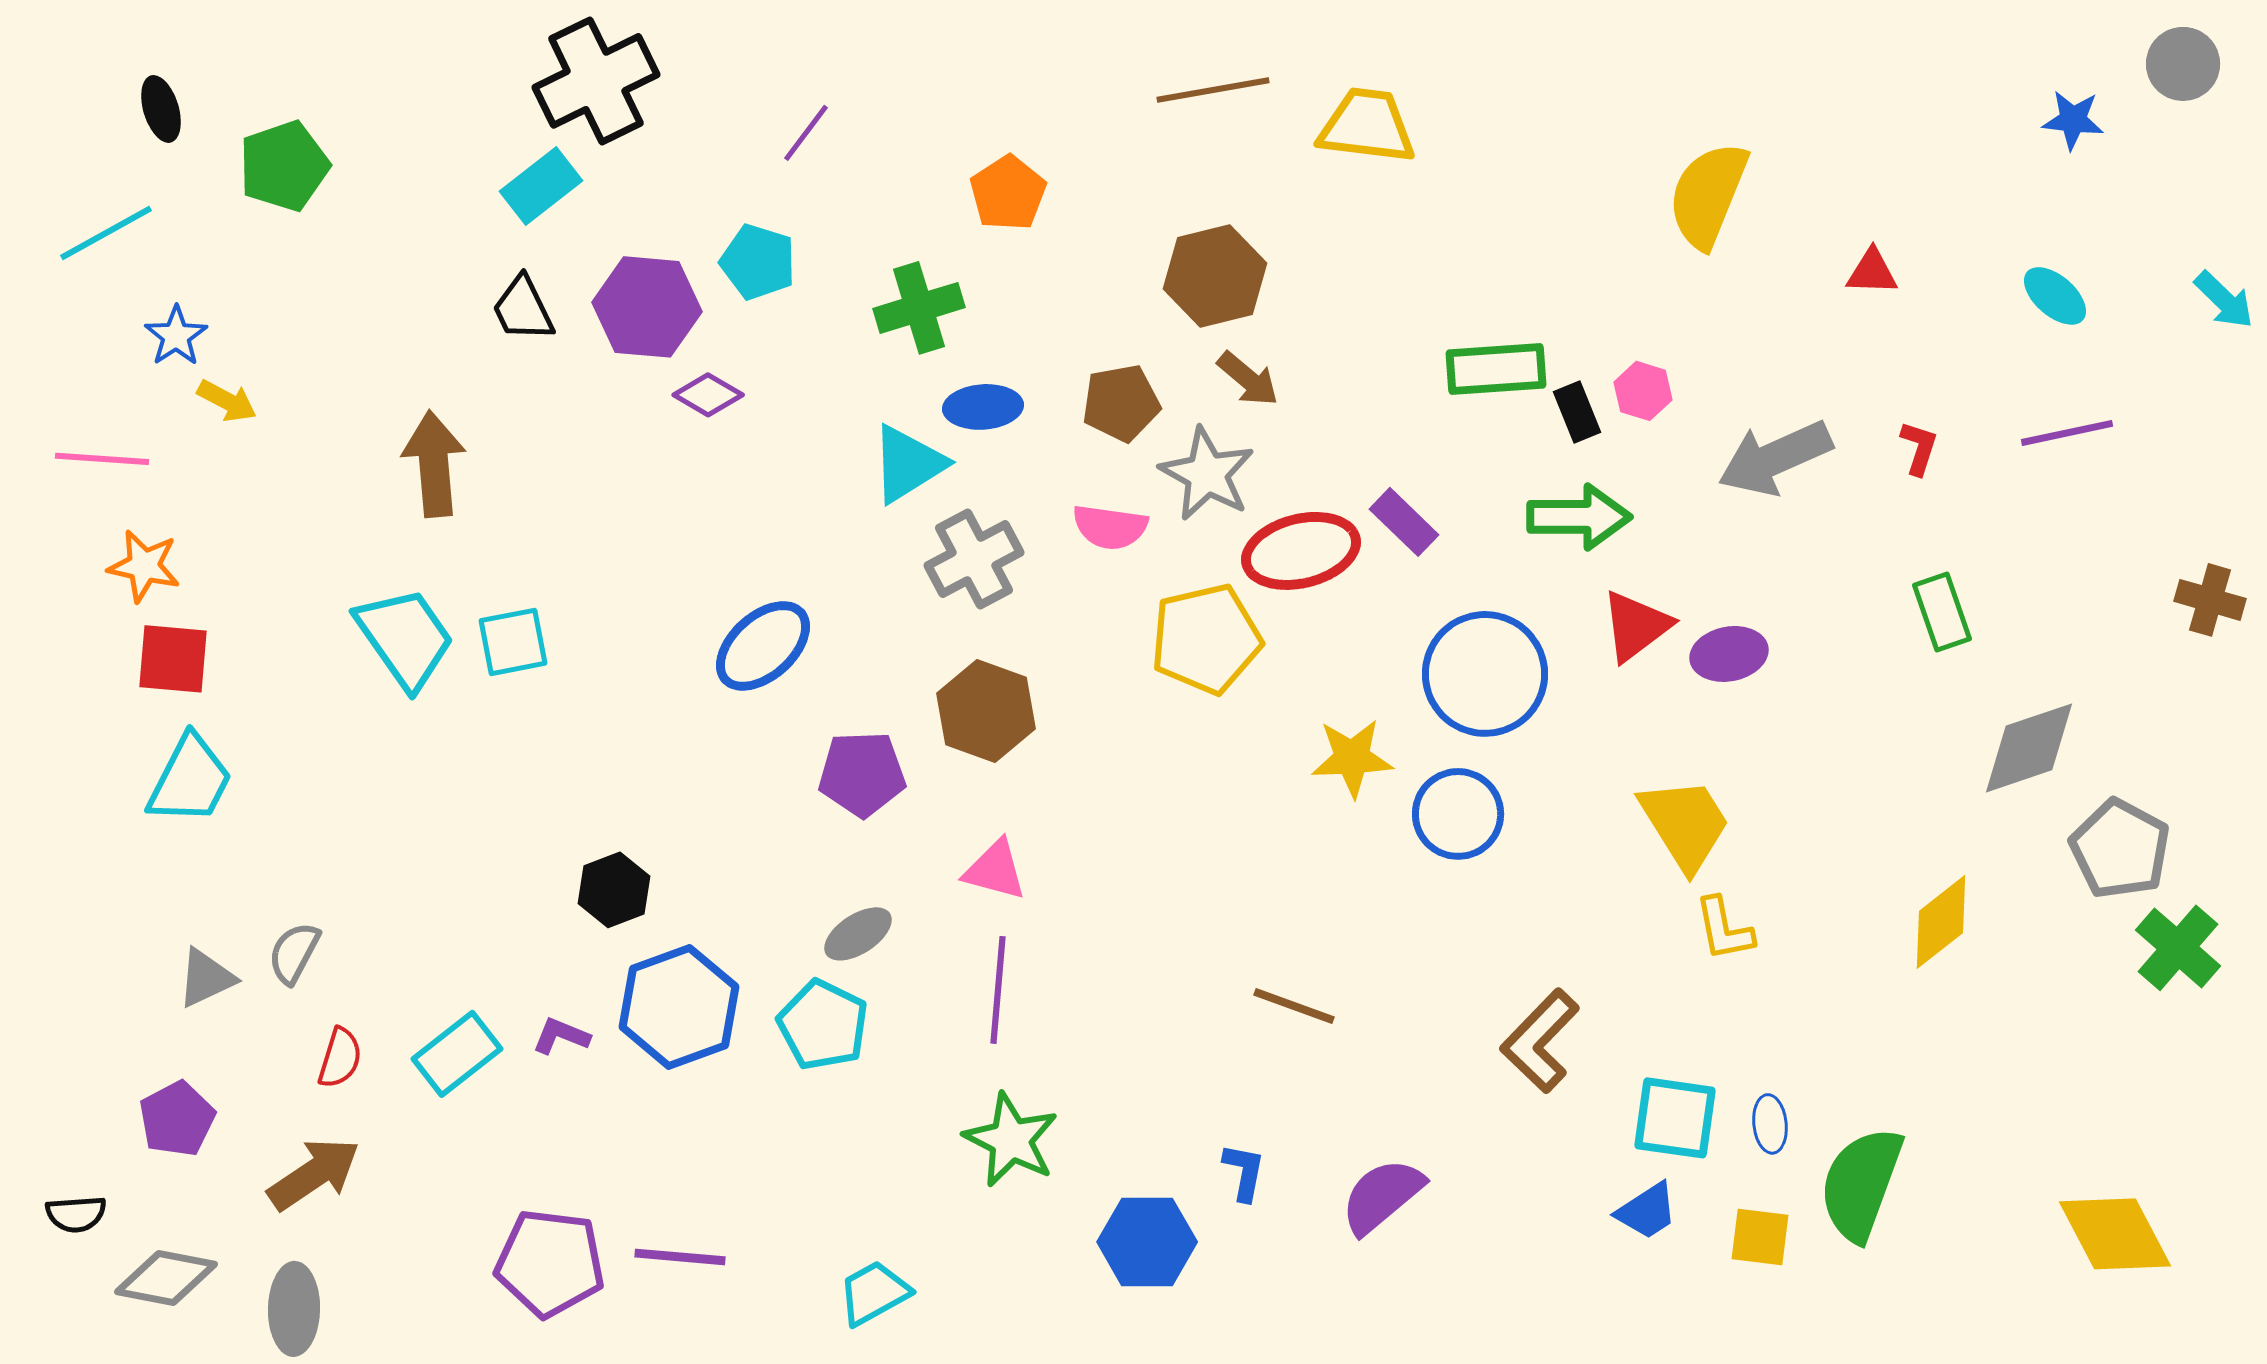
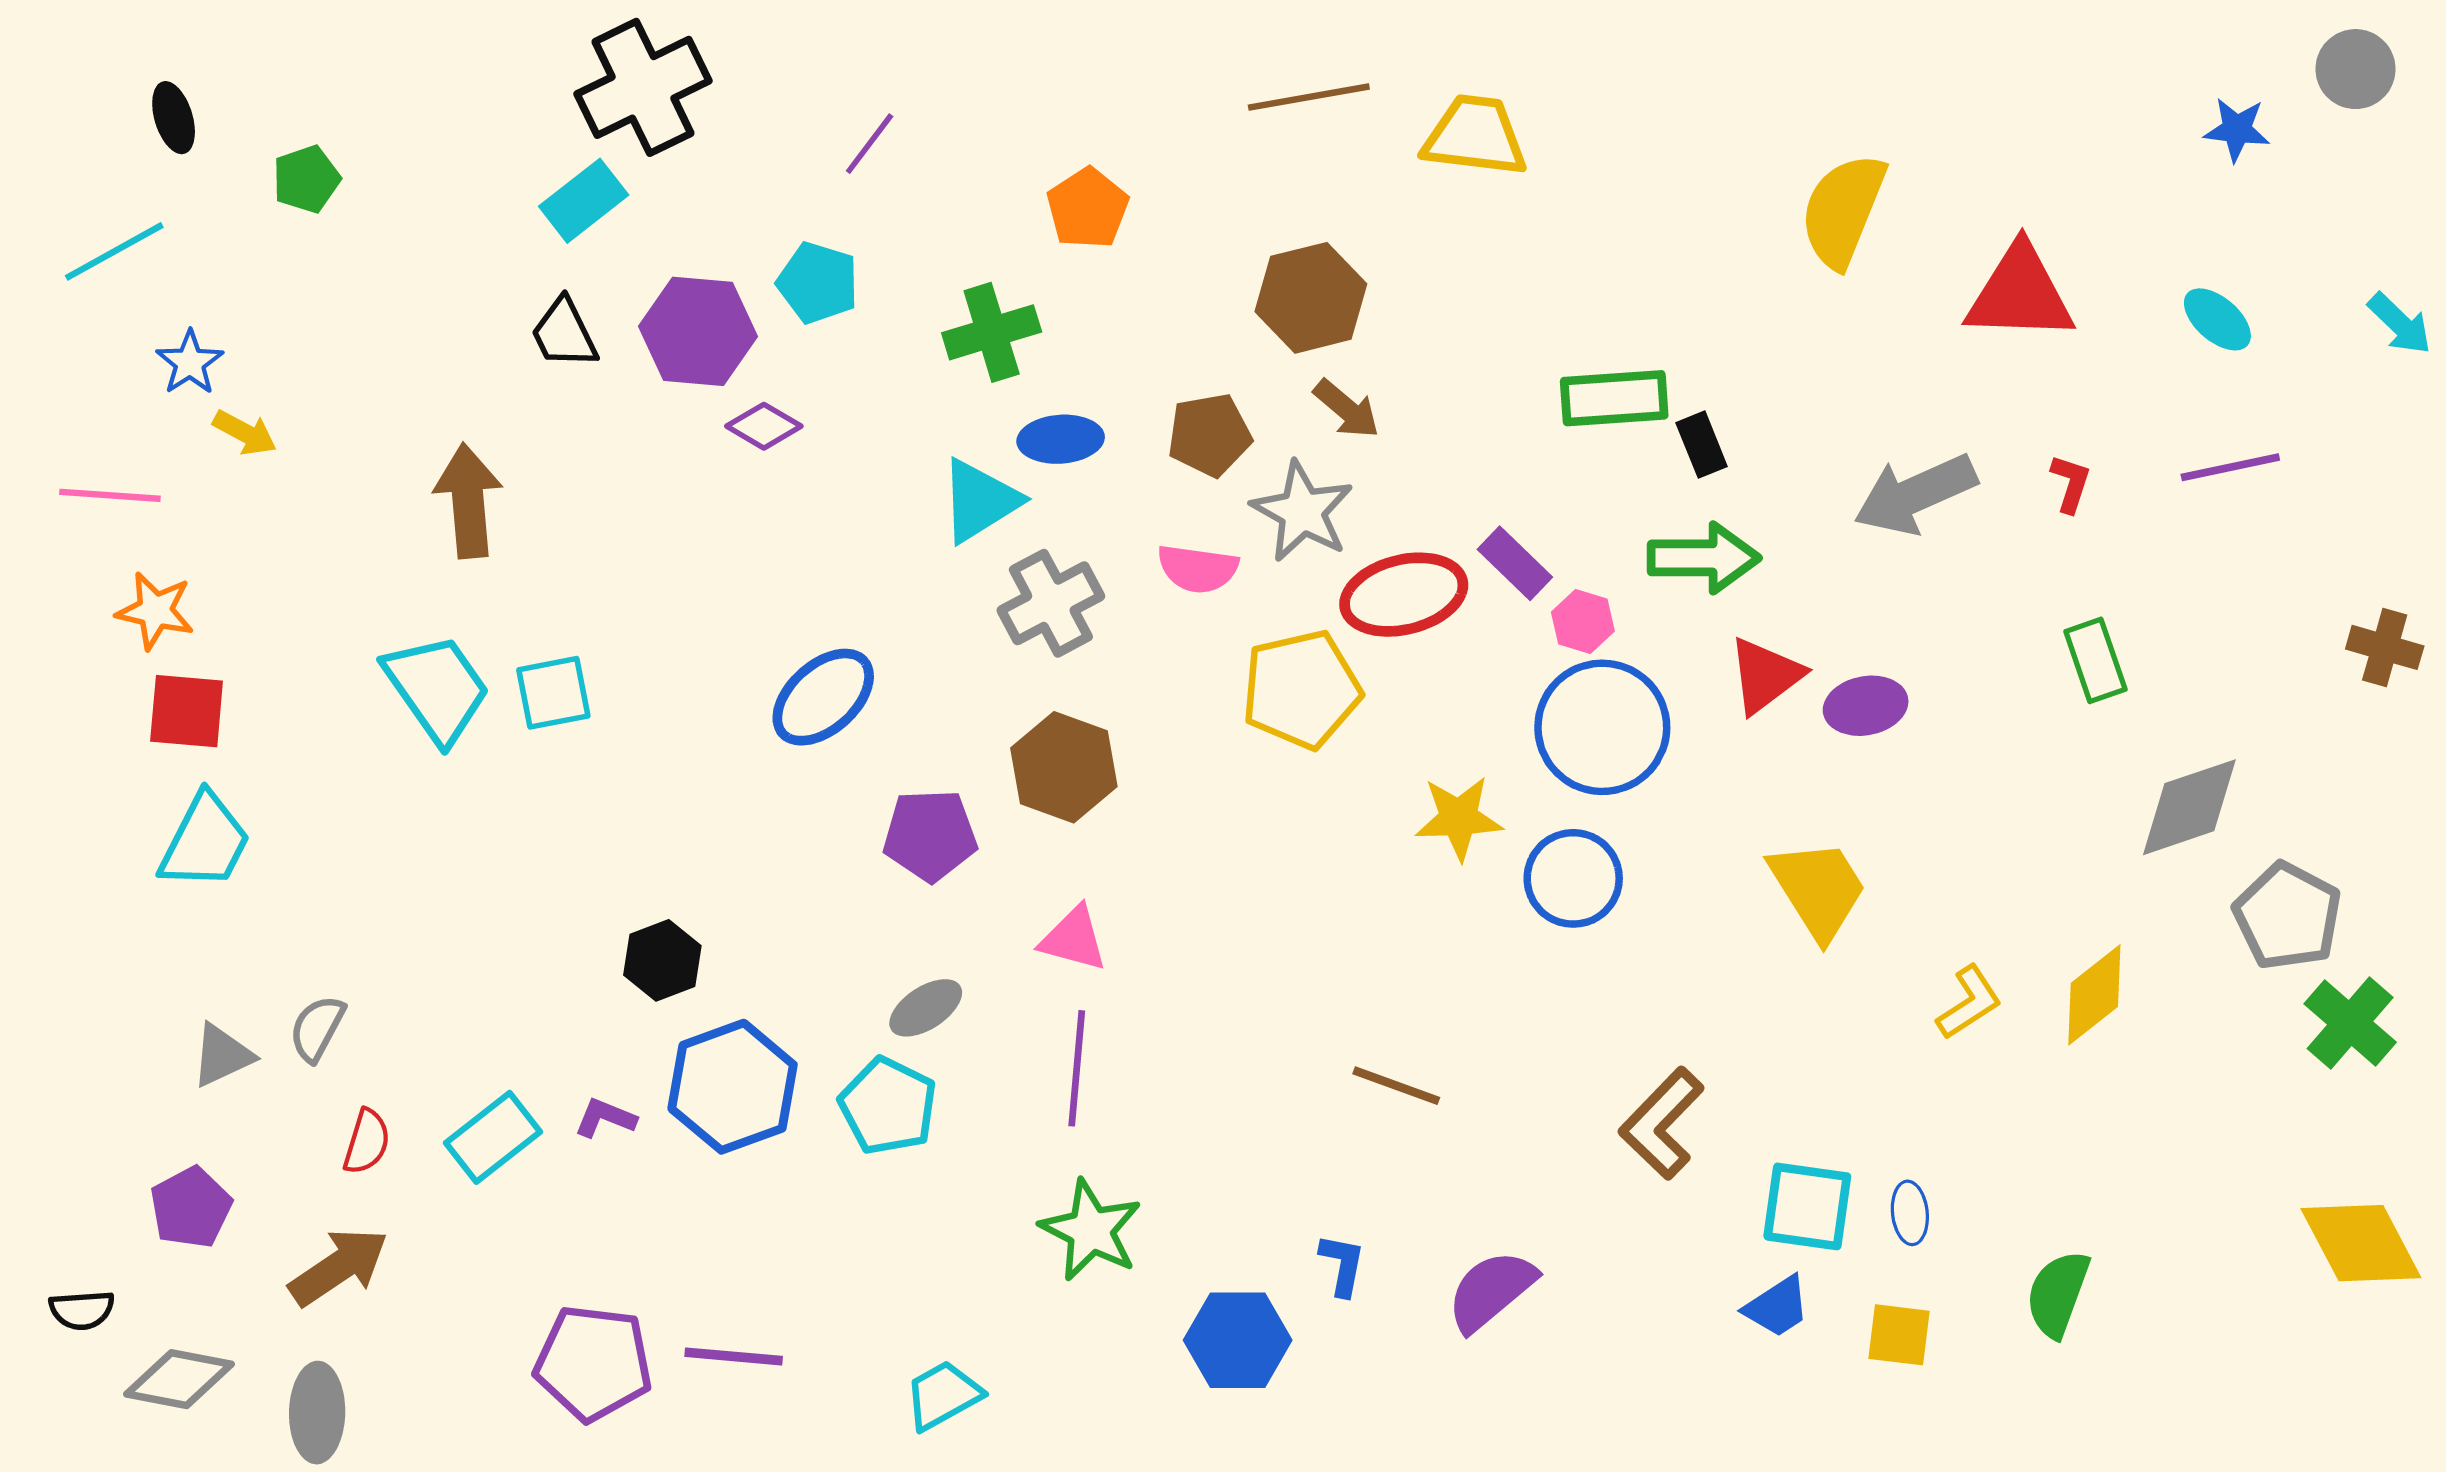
green pentagon: (284, 166) -> (306, 179), size x0.7
red triangle: (1872, 272) -> (2020, 294), size x2.0
pink hexagon: (1643, 391) -> (1583, 622), moved
yellow L-shape: (1724, 929) -> (1969, 1002), moved, turned -112
green semicircle: (1861, 1184) -> (2058, 1294), moved, size x0.7
yellow diamond: (2115, 1234) -> (2361, 1243), moved

